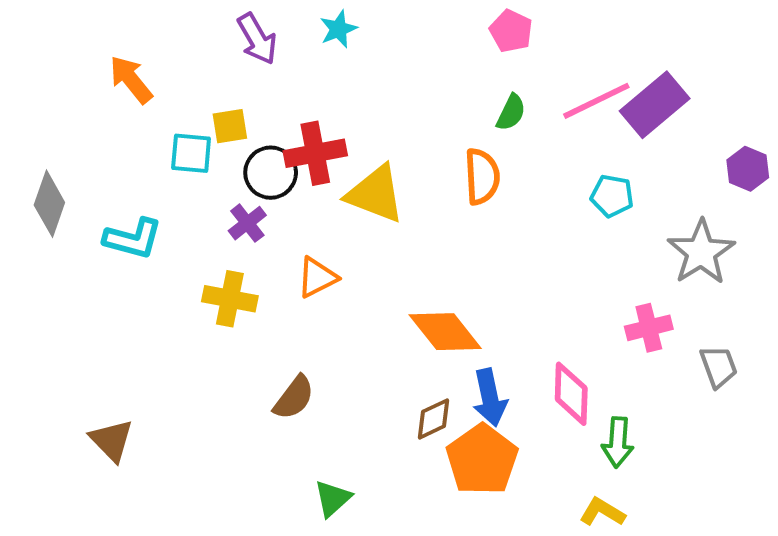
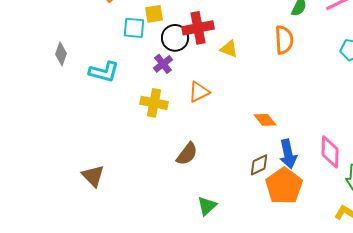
yellow triangle: (375, 194) -> (229, 49), size x0.6
gray diamond: (49, 204) -> (61, 54), size x0.7
orange diamond: (445, 332) -> (265, 120), size x0.6

